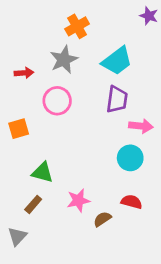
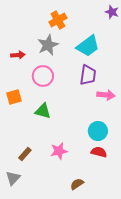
cyan circle: (130, 158) -> (98, 131), moved
green triangle: (43, 173) -> (43, 111), moved
brown semicircle: (102, 219) -> (77, 184), moved

